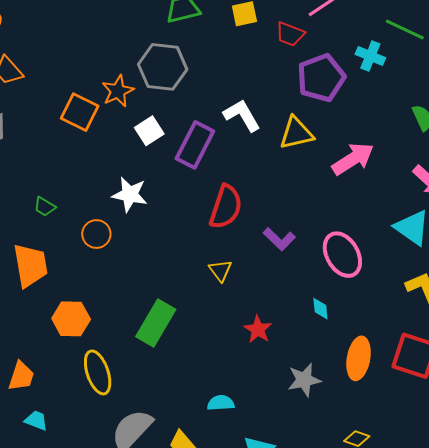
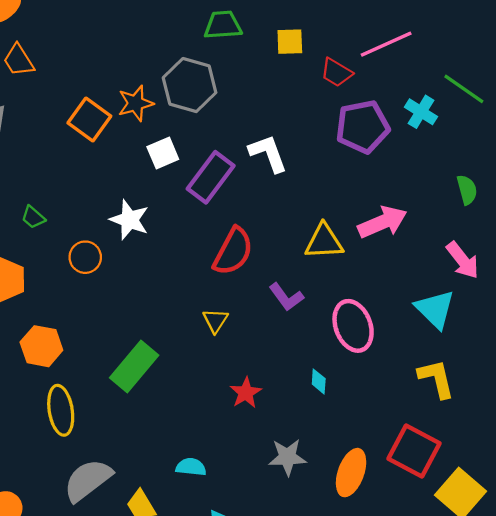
yellow triangle: (296, 133) -> (324, 241), moved
orange ellipse: (359, 358) -> (351, 473), moved

